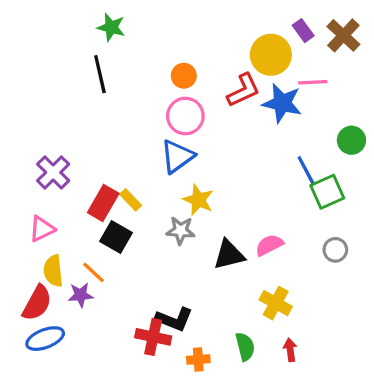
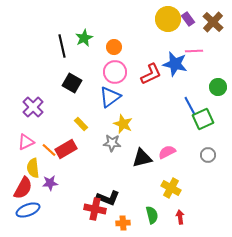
green star: (111, 27) -> (84, 38), moved, turned 30
yellow circle: (271, 55) -> (168, 19), moved
red L-shape: (243, 90) -> (151, 74), moved
red rectangle: (103, 203) -> (66, 149), moved, turned 30
black square: (116, 237) -> (72, 83), moved
orange line: (93, 272) -> (49, 150), moved

